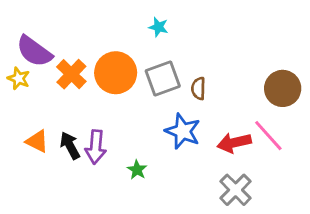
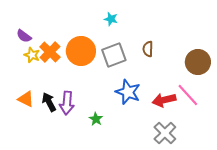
purple semicircle: (34, 51) -> (24, 36), size x0.6
yellow star: (19, 78) -> (32, 55), moved
brown semicircle: (198, 88) -> (148, 49), moved

